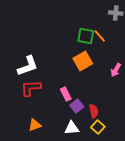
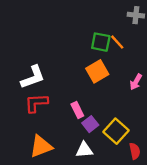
red semicircle: (94, 111) -> (135, 151), moved
orange triangle: (35, 125) -> (41, 146), size x1.5
yellow square: (98, 127) -> (116, 131), moved, size x1.5

